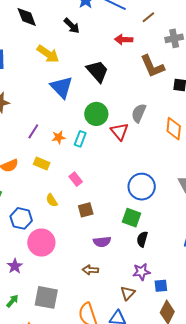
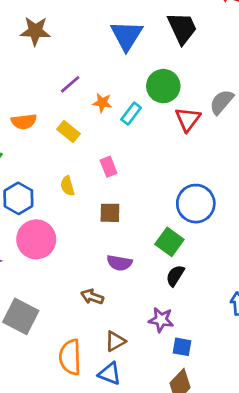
brown triangle: (128, 293) -> (115, 341), moved

